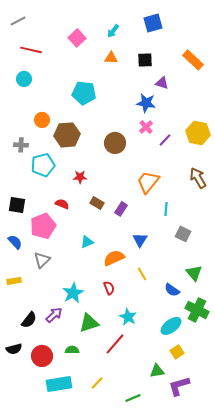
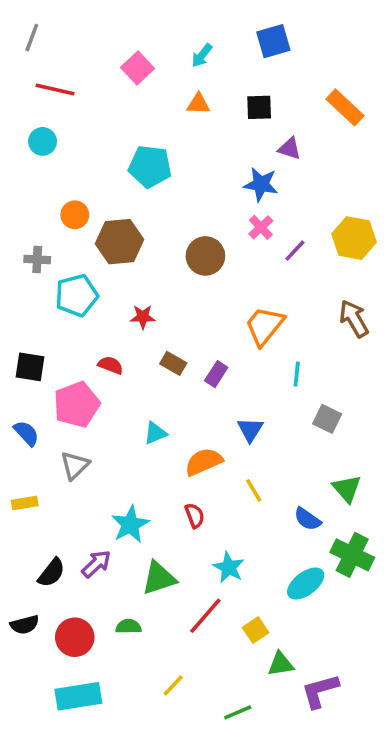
gray line: (18, 21) -> (32, 38), turned -42
yellow square: (177, 352) -> (256, 630), moved
cyan rectangle: (59, 384) -> (78, 696), moved

